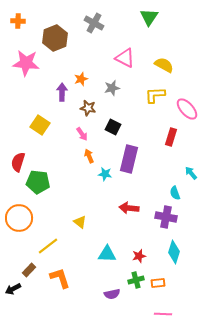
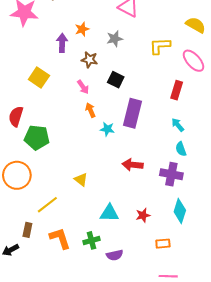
yellow semicircle: (164, 65) -> (196, 25), moved
cyan arrow: (191, 173) -> (178, 125), moved
brown rectangle: (29, 270) -> (27, 230), turned -32
green cross: (136, 280) -> (92, 240), moved

